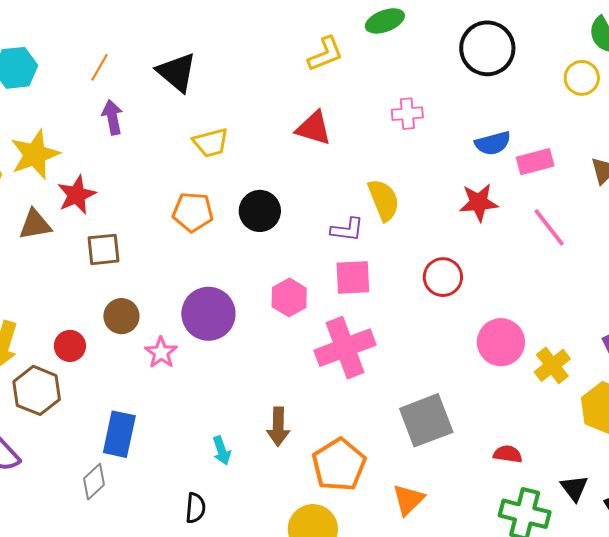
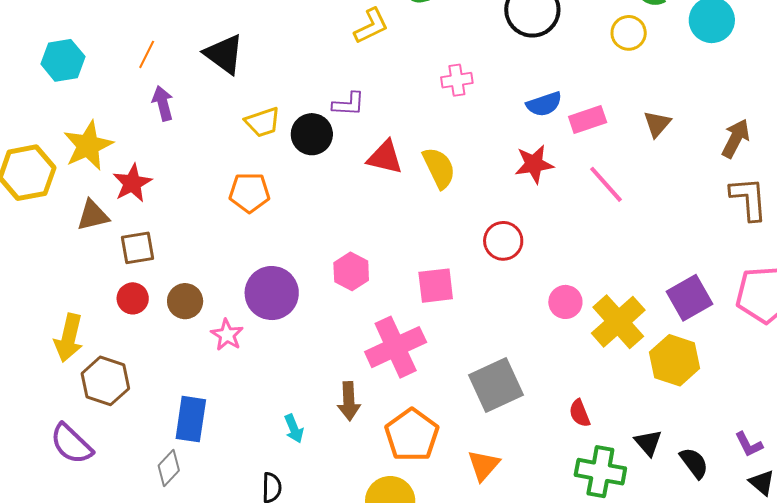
red triangle: (314, 128) -> (385, 157), moved
black circle: (260, 211) -> (312, 134), moved
purple L-shape: (347, 230) -> (348, 104), moved
brown square: (103, 249) -> (138, 248), moved
pink square: (353, 277) -> (436, 286), moved
pink circle: (501, 342) -> (565, 302), size x0.7
red circle: (70, 346) -> (133, 298), moved
pink cross: (345, 348) -> (396, 347), moved
yellow cross: (552, 365) -> (618, 322), size x1.5
red semicircle: (508, 454) -> (580, 413), turned -116

